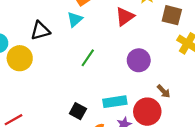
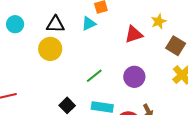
yellow circle: (20, 58) -> (50, 49), moved
green line: (88, 58) -> (94, 76), moved

